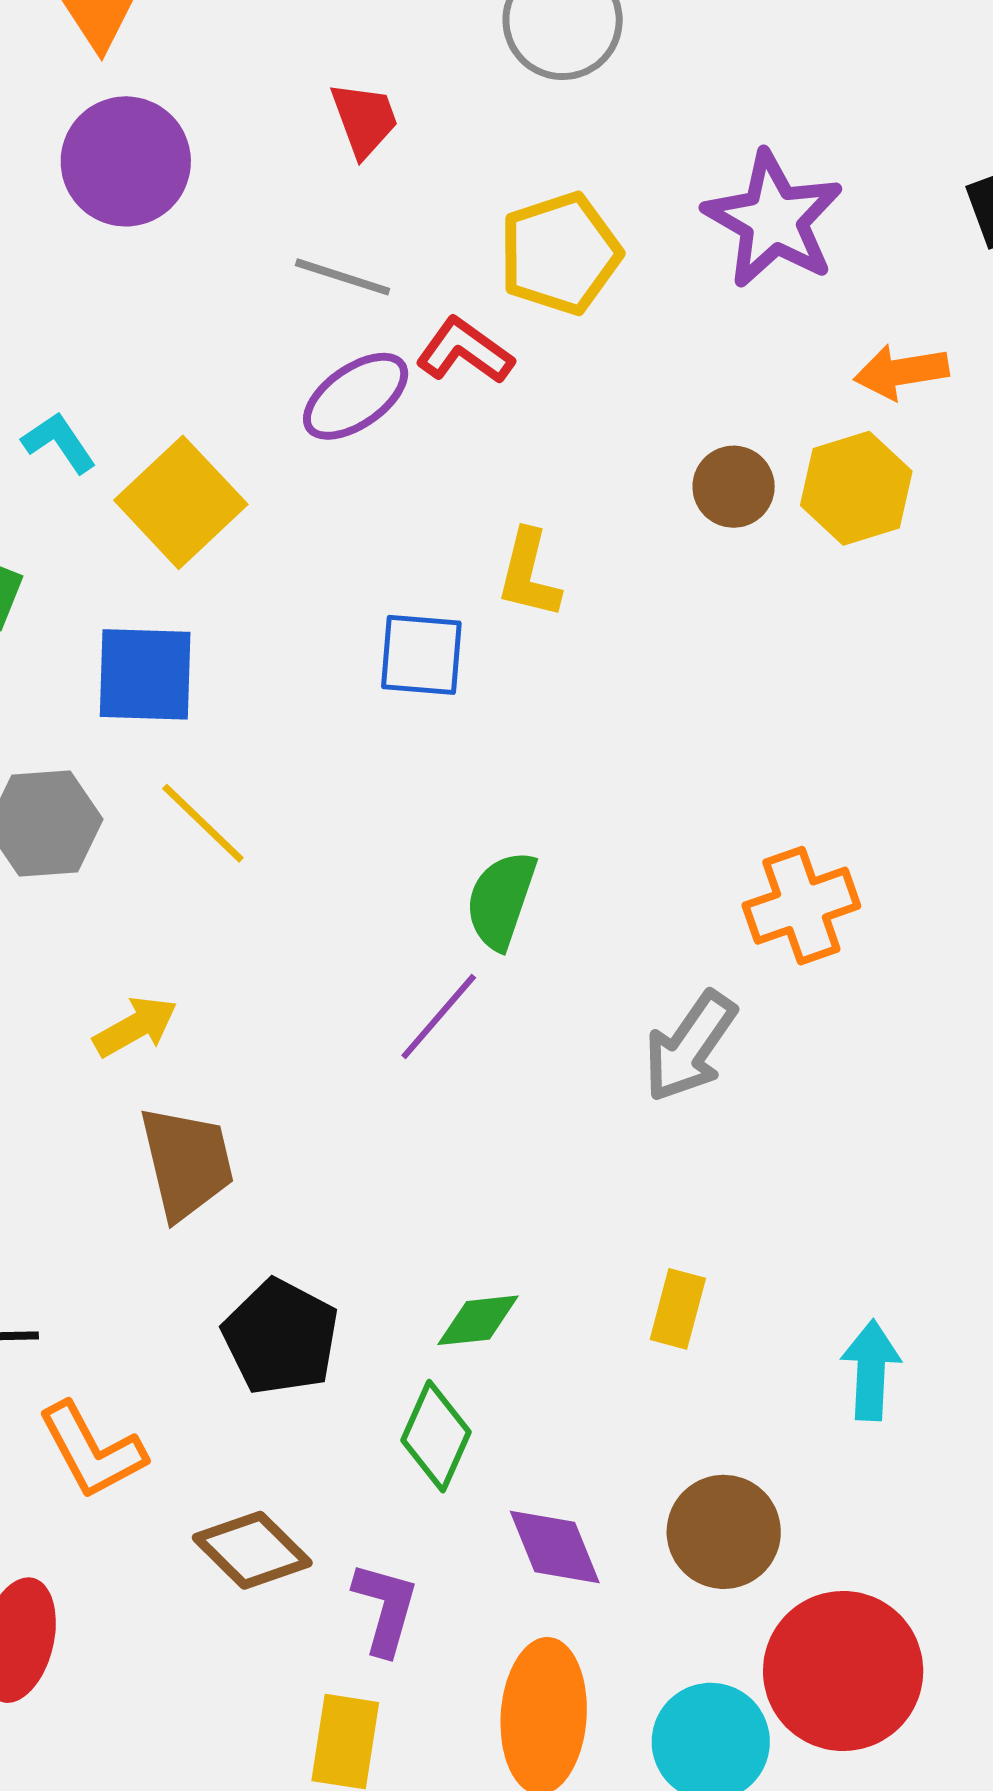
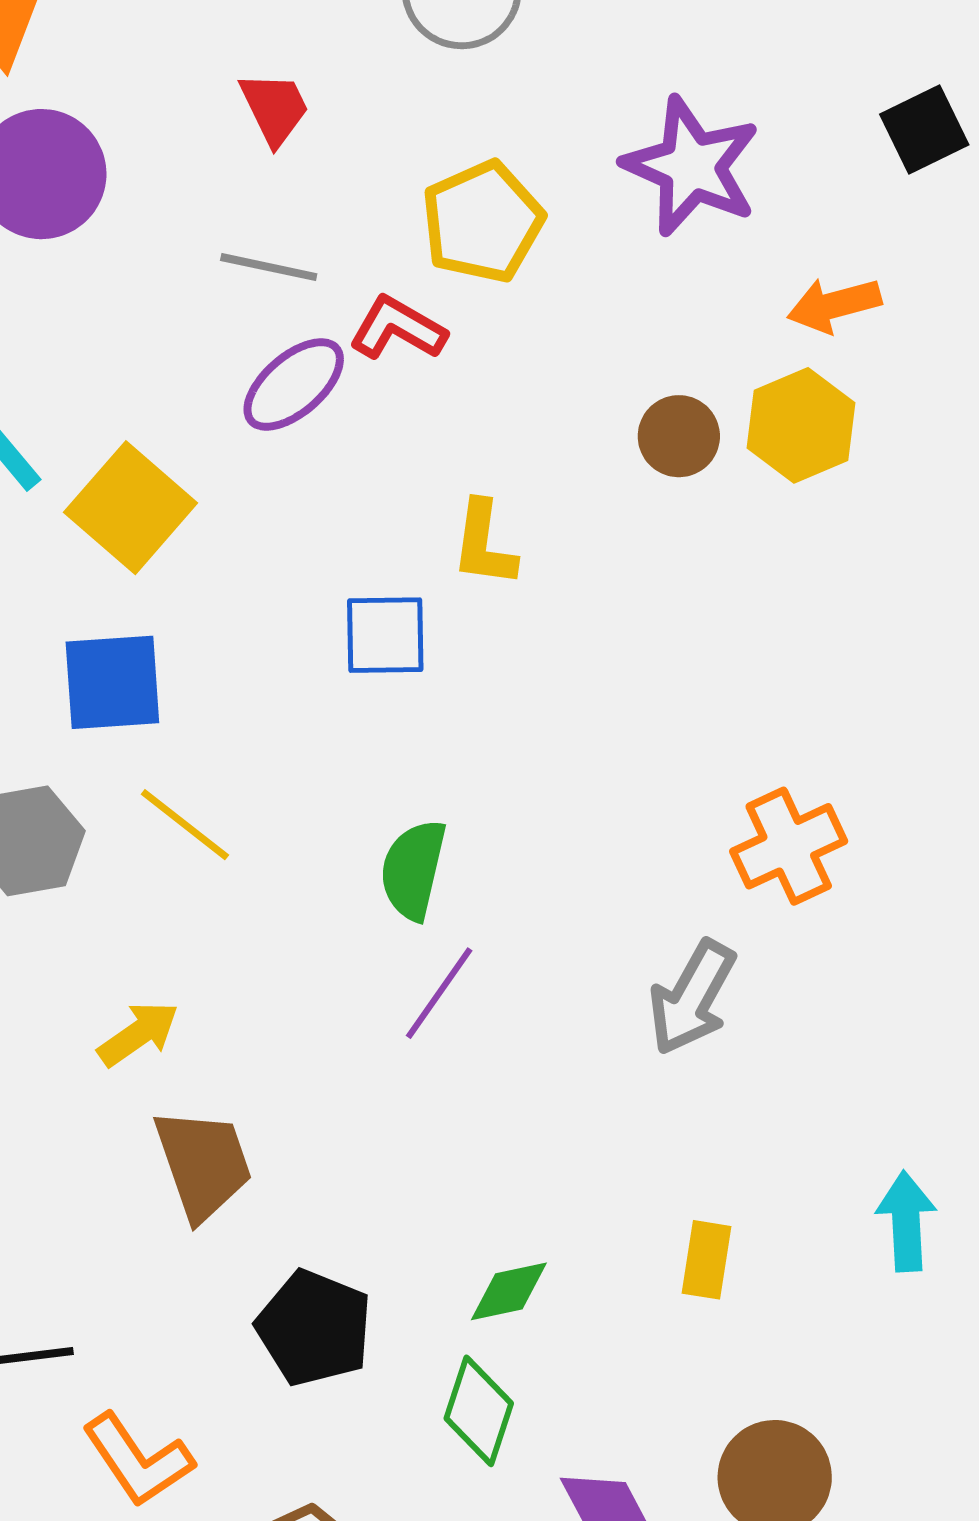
green semicircle: (501, 900) -> (413, 870), moved
cyan arrow: (871, 1370) -> (906, 1221), moved

